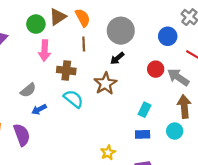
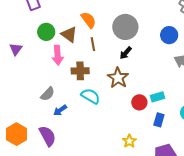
brown triangle: (58, 17) -> (69, 34), moved, turned -42
blue circle: (168, 36) -> (169, 35), moved
red circle: (156, 69) -> (139, 102), moved
cyan rectangle: (145, 110) -> (158, 97), turned 56
blue rectangle: (143, 134) -> (159, 120), turned -64

